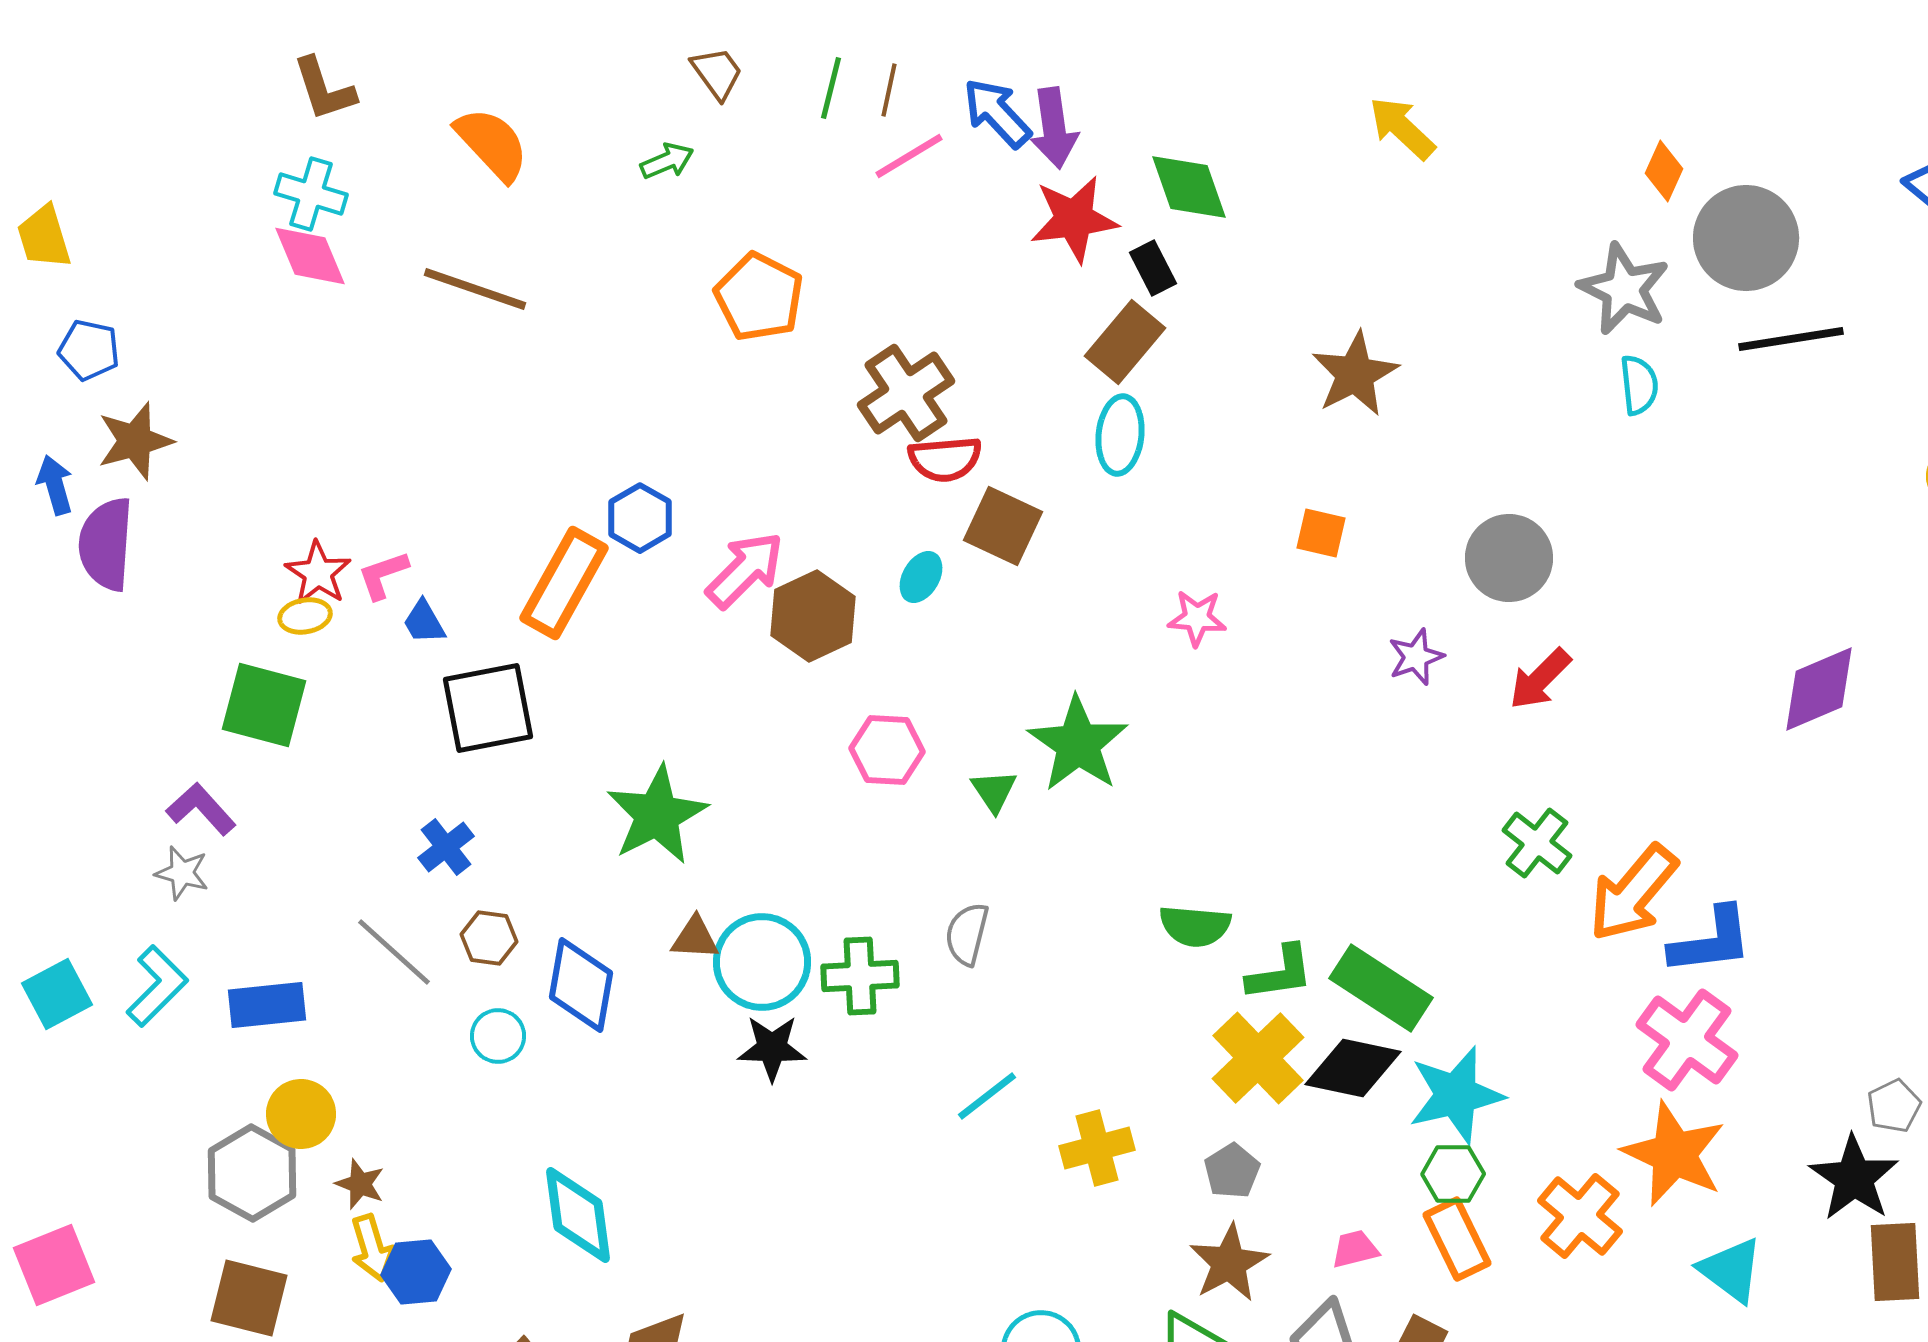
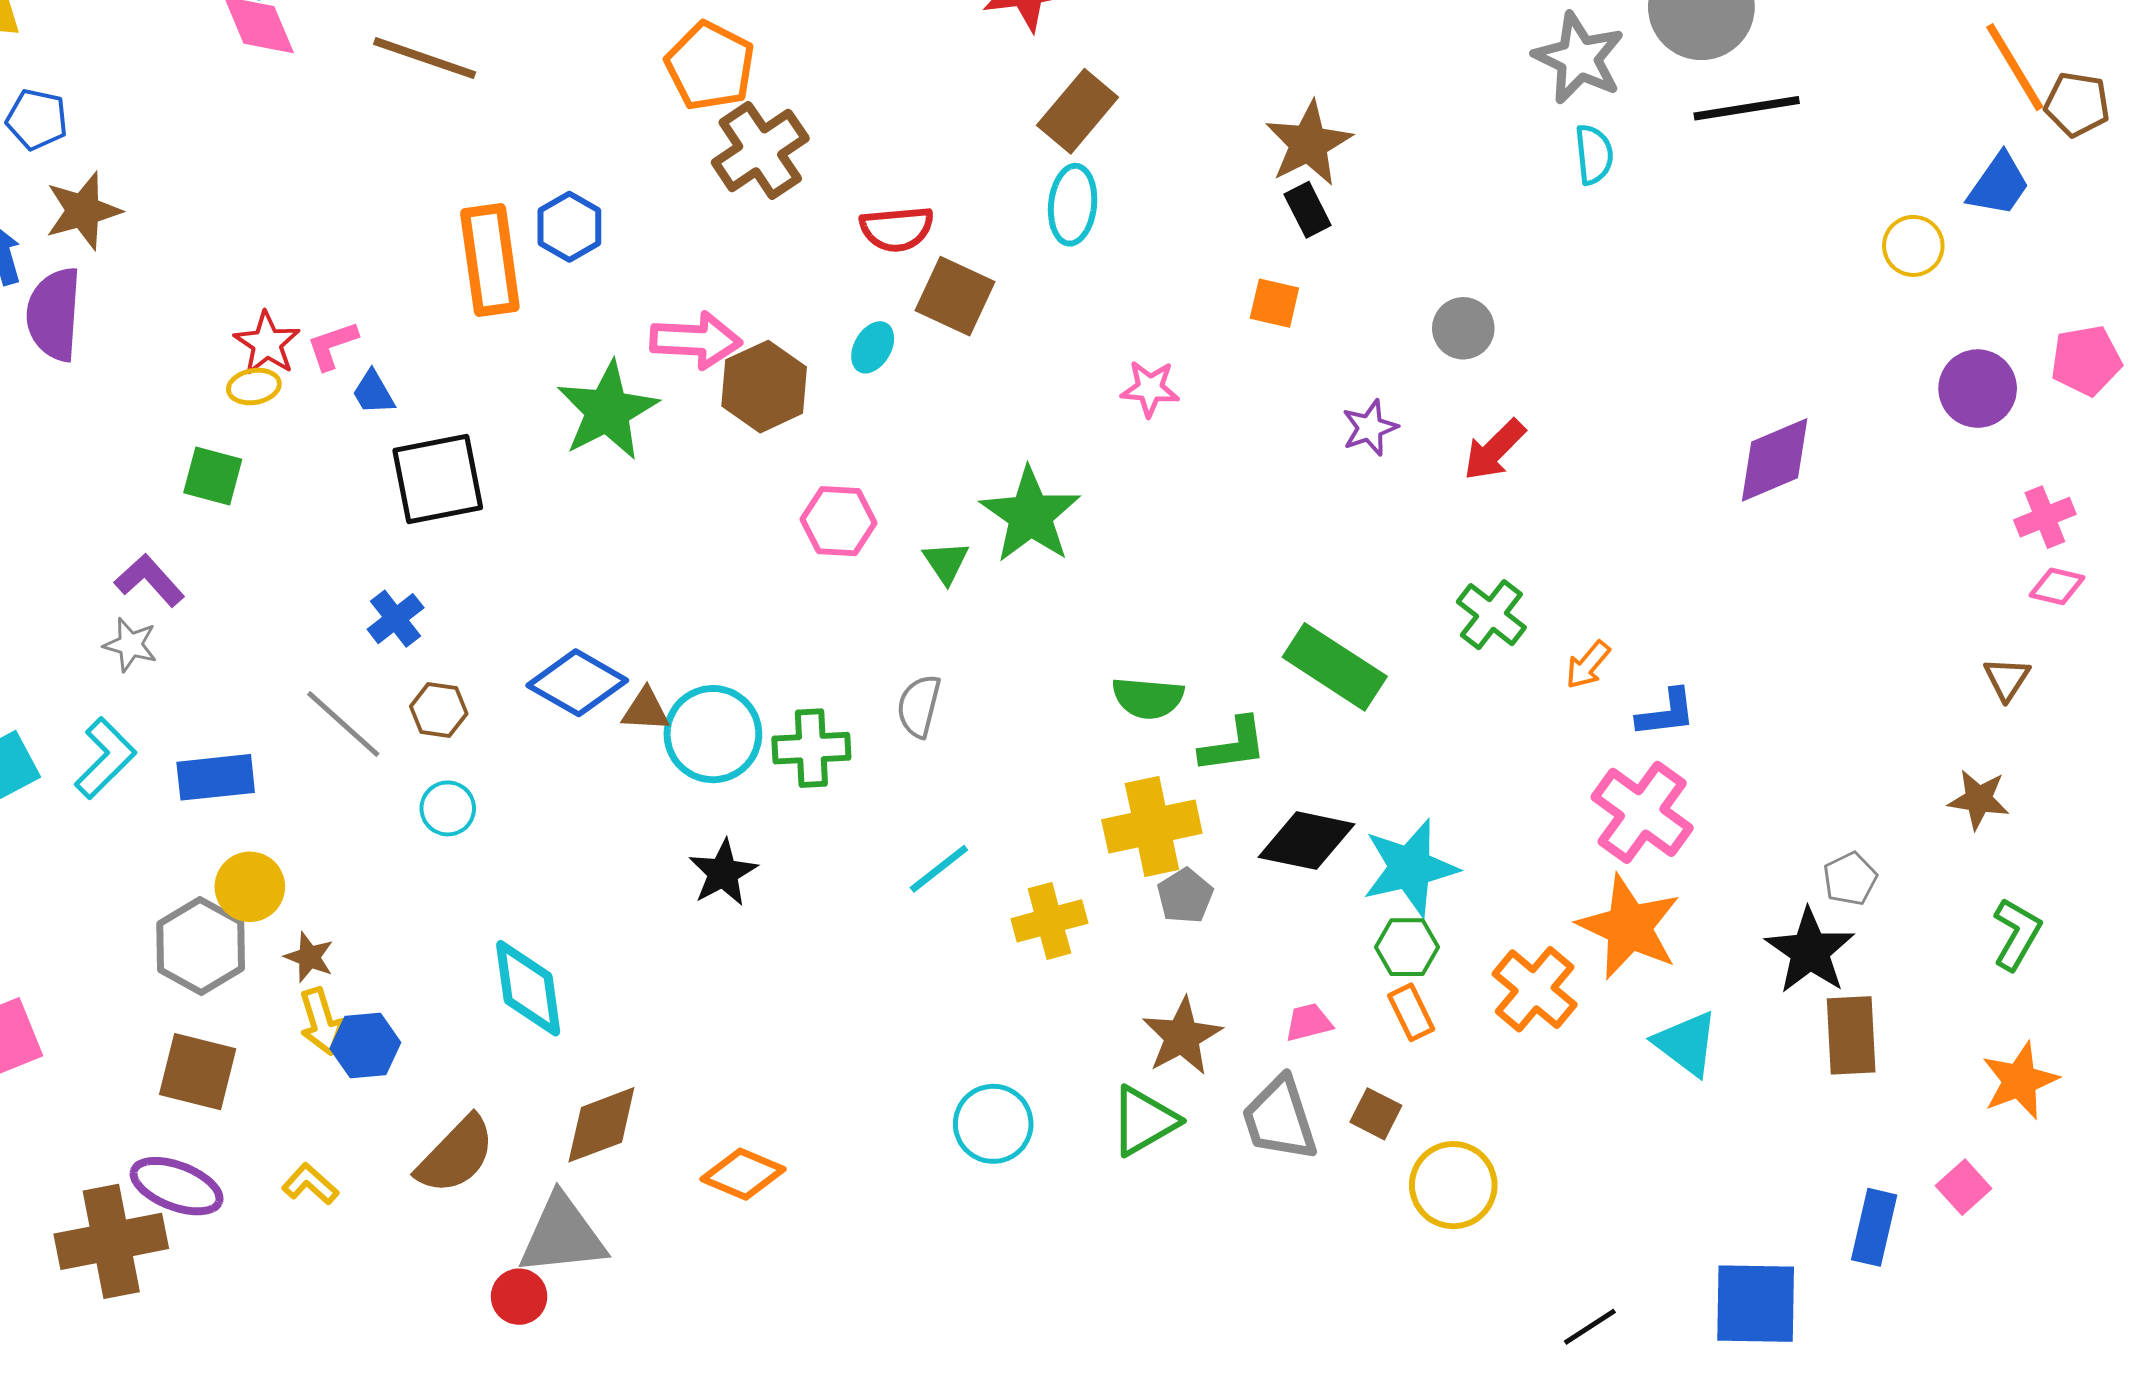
black rectangle: (1153, 268) -> (1308, 210), moved
brown cross: (906, 393) -> (760, 150), moved
blue hexagon: (640, 518) -> (569, 227), moved
gray circle: (1509, 558) -> (1463, 328), size x0.7
pink arrow: (745, 570) -> (696, 340), turned 48
orange rectangle: (564, 583) -> (490, 260), moved, turned -37
green square: (264, 705) -> (213, 476), size x0.7
green star: (657, 815) -> (607, 411), moved
orange arrow: (1633, 893) -> (1588, 665), size x0.5
blue L-shape: (1711, 941) -> (1666, 713), size x0.7
blue diamond: (581, 985) -> (577, 683), moved, turned -70
green rectangle: (1381, 988) -> (1335, 667), moved
black star: (772, 1048) -> (723, 873), moved, turned -30
yellow cross: (1258, 1058) -> (1152, 827), moved, turned 32
gray pentagon: (1232, 1171) -> (1185, 896), moved
orange rectangle: (1457, 1239) -> (1411, 1012), size x0.7

